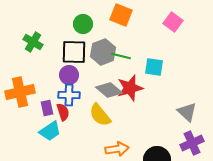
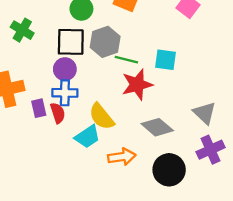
green line: (121, 56) -> (126, 60), moved
gray diamond: (109, 90) -> (157, 127), moved
cyan trapezoid: (50, 131) -> (87, 137), moved

